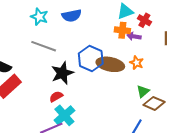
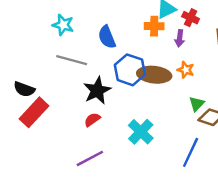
blue semicircle: (72, 16) -> (107, 37), moved, turned 84
orange cross: (122, 30) -> (154, 26), moved
purple arrow: (134, 36) -> (180, 38), turned -88
cyan cross: (64, 115) -> (141, 132), moved

